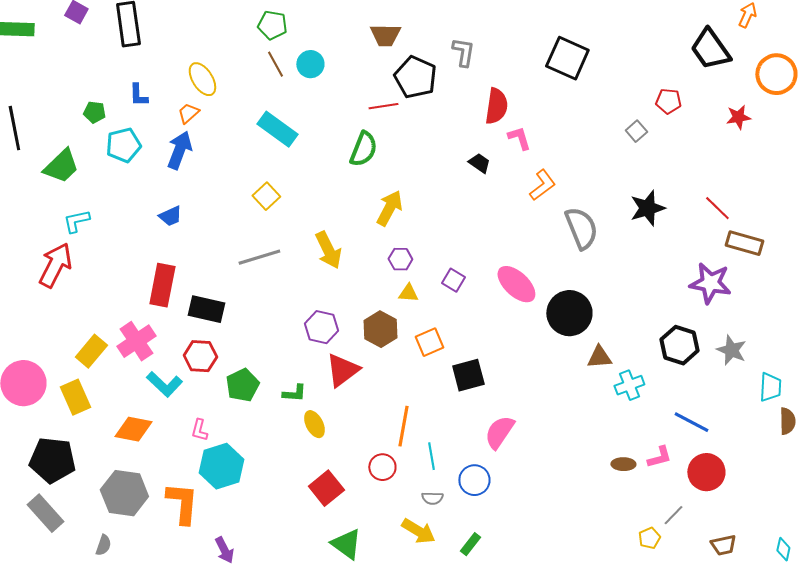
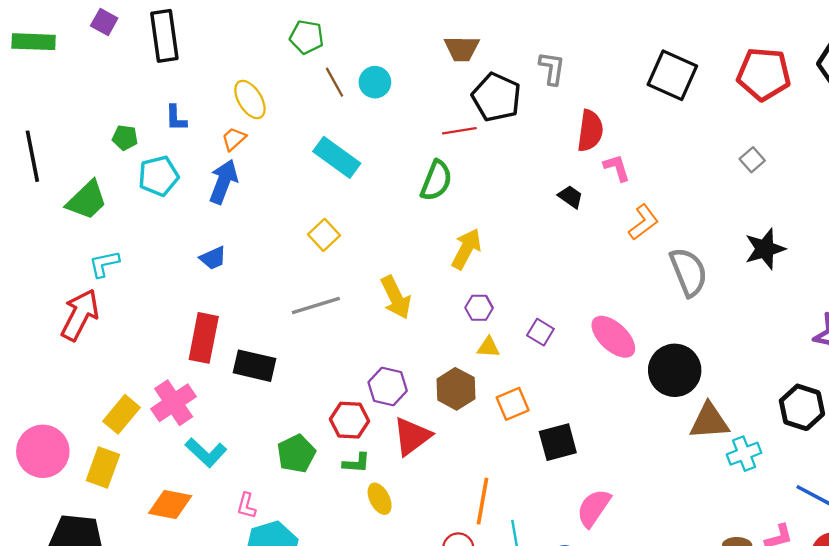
green pentagon: (272, 25) -> (307, 37), moved
red pentagon: (668, 101) -> (764, 74), moved, size x1.8
red hexagon: (200, 356) -> (349, 420), moved
brown triangle: (599, 357) -> (709, 421), size x1.4
yellow rectangle: (75, 397) -> (103, 468), turned 44

